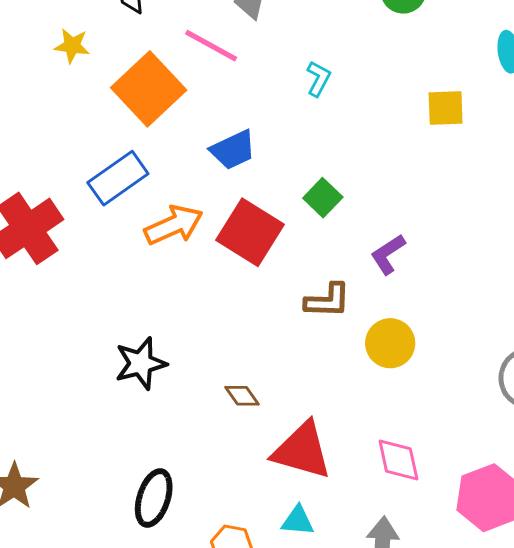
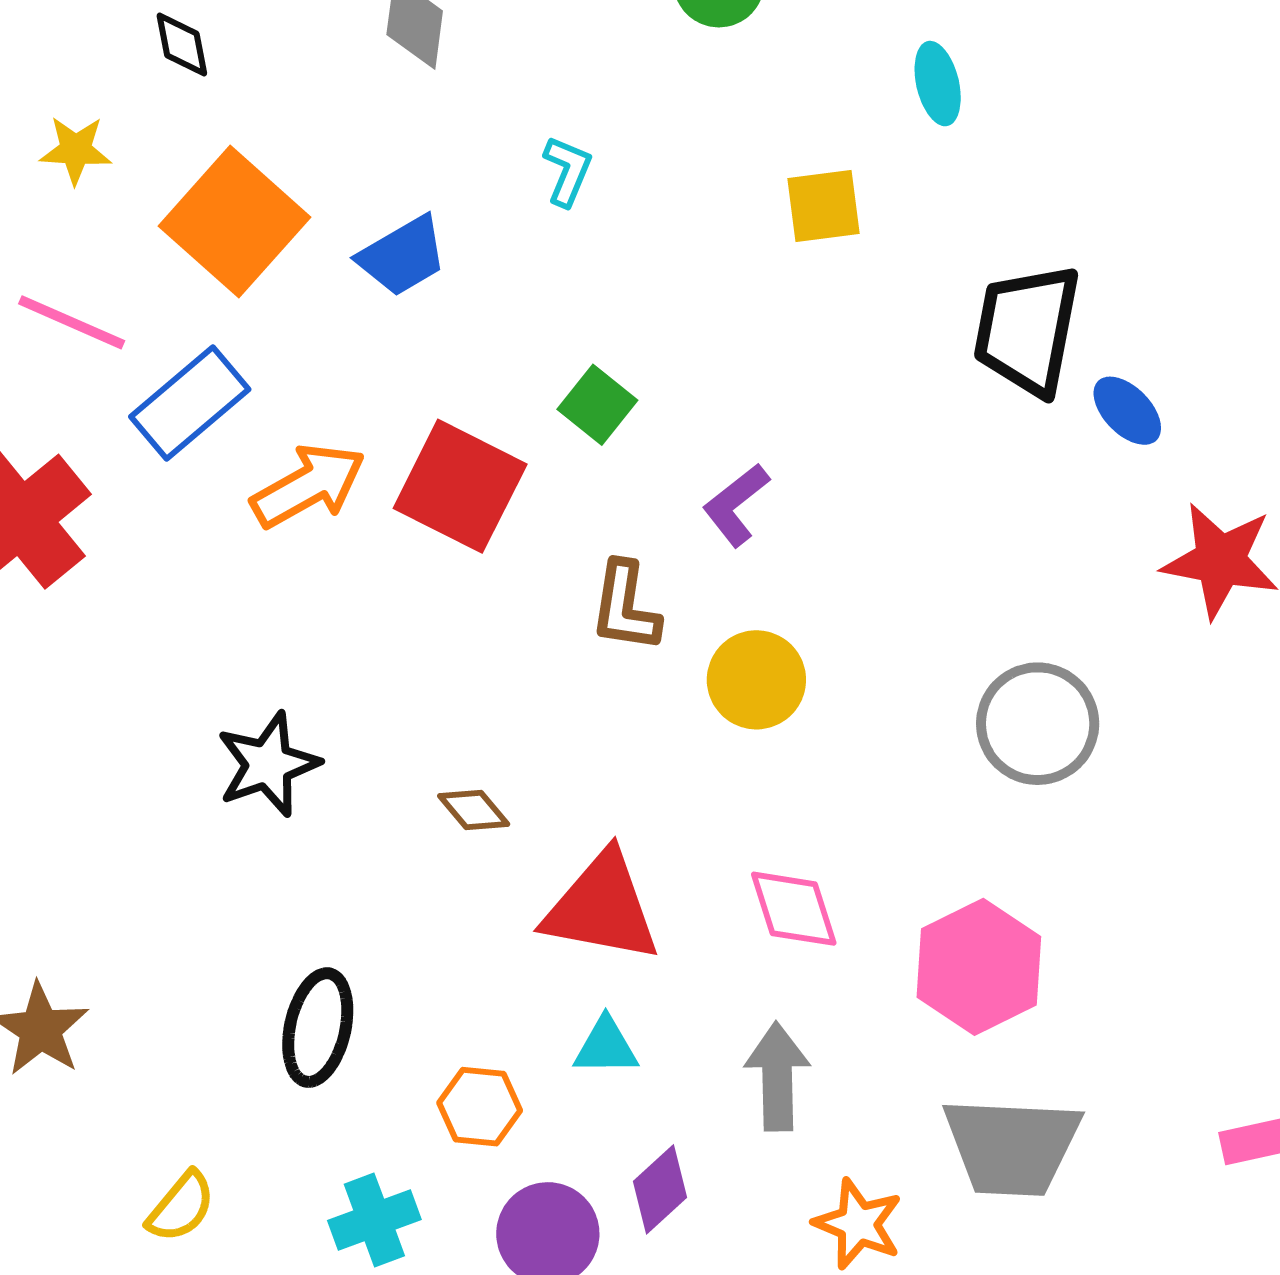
pink line: (211, 46) -> (72, 322), moved
blue trapezoid: (233, 150) -> (403, 256), moved
brown L-shape: (328, 300) -> (625, 607), turned 102

